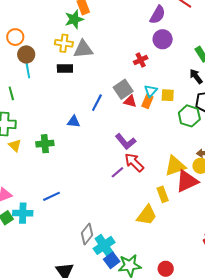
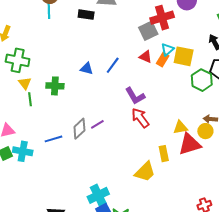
red cross: (141, 60) -> (162, 18), size x1.6
gray square: (123, 89) -> (148, 31), moved
green line: (11, 93) -> (30, 99), moved
yellow square: (168, 95) -> (184, 56), size x1.5
blue line: (97, 103) -> (113, 65), moved
yellow triangle: (175, 166) -> (180, 127), size x0.7
purple line: (117, 172) -> (97, 124), moved
gray diamond: (87, 234) -> (79, 129), moved

